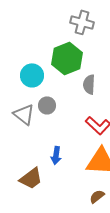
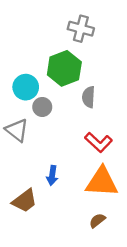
gray circle: (47, 105) -> (42, 107), moved

